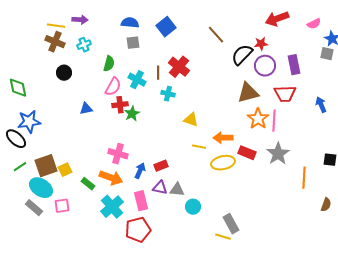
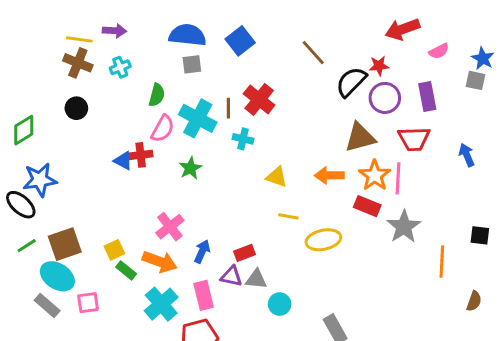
blue semicircle: (130, 23) -> (187, 35), size x1.4
pink semicircle: (314, 24) -> (439, 51), moved
black circle: (64, 73) -> (76, 108), moved
cyan cross: (137, 80) -> (198, 118), size x1.4
green diamond: (18, 88) -> (24, 130), turned 70
red cross: (120, 105) -> (141, 155), moved
blue triangle: (86, 109) -> (123, 161), turned 40
orange arrow: (223, 138) -> (329, 175), moved
red rectangle: (247, 153) -> (367, 206), moved
pink cross: (118, 154) -> (170, 227), turned 36
red rectangle: (161, 166) -> (244, 253), moved
yellow square: (65, 170) -> (114, 250), moved

